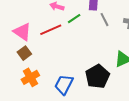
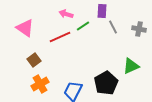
pink triangle: (22, 32) -> (25, 28), moved

